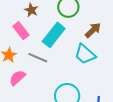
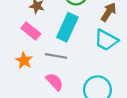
pink semicircle: (17, 78) -> (55, 82), moved, turned 102

